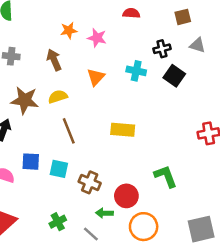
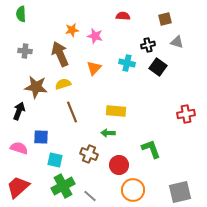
brown arrow: (54, 60) -> (60, 54), size x1.4
cyan square: (59, 169) -> (55, 160), moved
green arrow: (104, 213) -> (108, 133), moved
green cross: (58, 222) -> (63, 186), size x1.6

